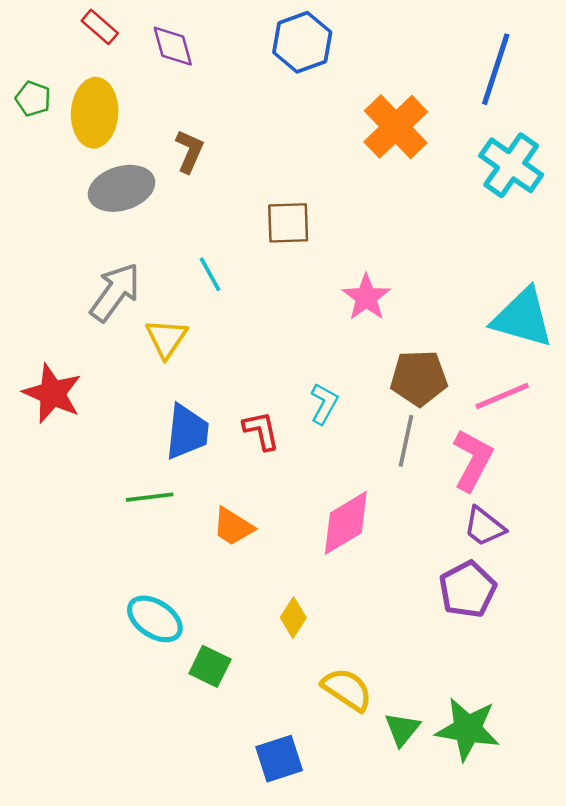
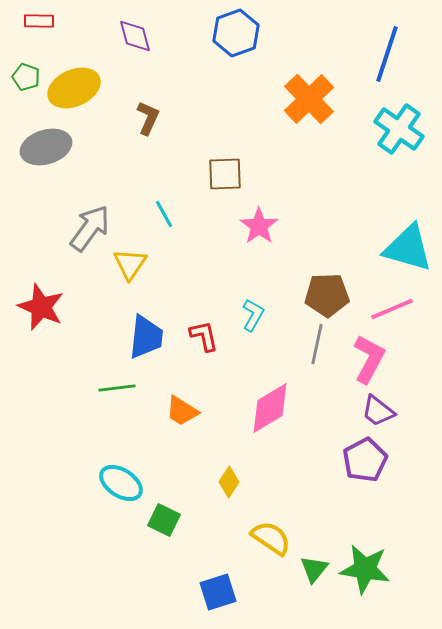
red rectangle: (100, 27) -> (39, 21), moved, turned -40
yellow ellipse: (95, 113) -> (74, 88), turned 63
gray ellipse: (122, 188) -> (46, 147), moved
pink star: (366, 297) -> (259, 226), moved

